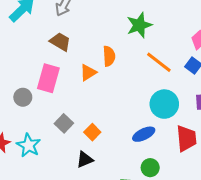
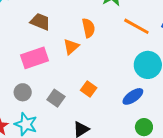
pink rectangle: (48, 78) -> (34, 58), turned 64
gray circle: (23, 97) -> (23, 92), moved
orange square: (92, 132) -> (89, 89), moved

